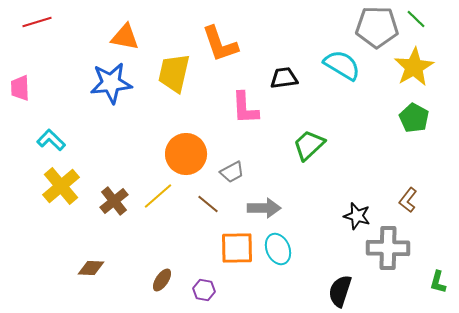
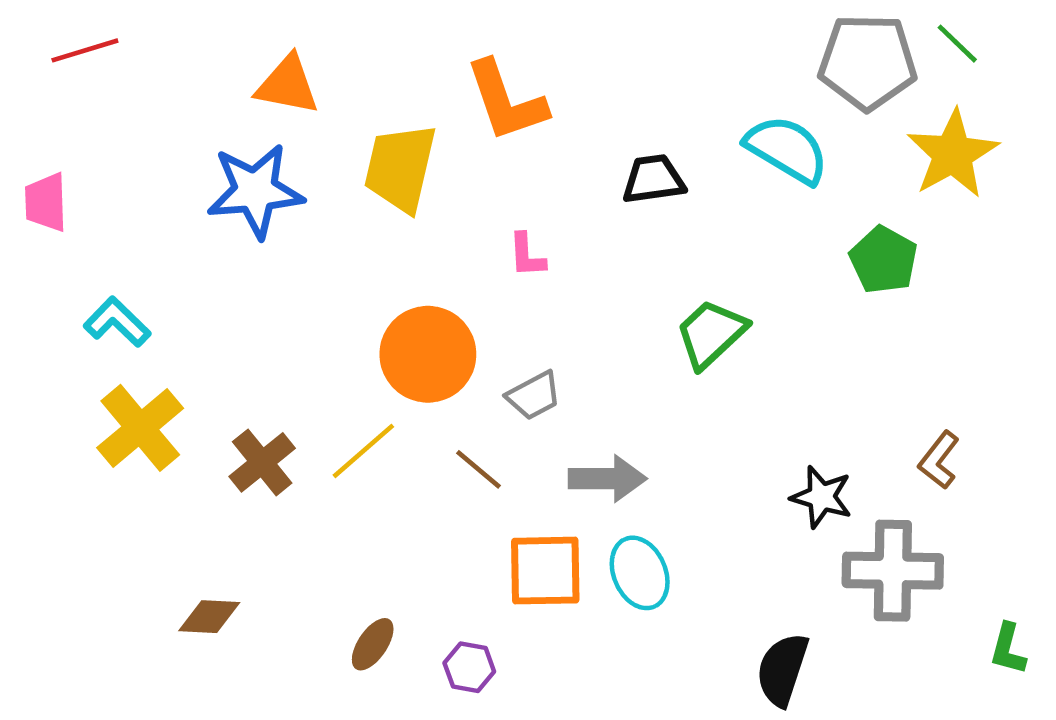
pink L-shape: (245, 108) -> (527, 255), moved, size x0.6
green pentagon: (414, 118) -> (884, 260), moved

